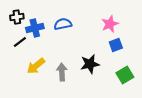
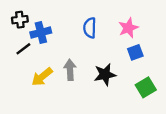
blue semicircle: (63, 24) -> (90, 28), moved, turned -78
gray arrow: (62, 72) -> (70, 70), moved

